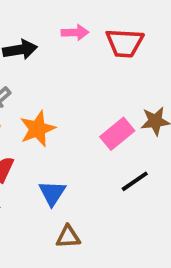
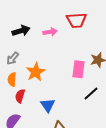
pink arrow: (75, 33) -> (50, 32), moved
pink rectangle: (117, 134) -> (78, 69), turned -36

